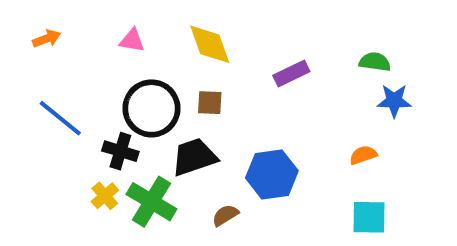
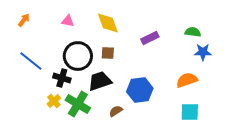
orange arrow: (47, 39) -> (24, 20), turned -32
orange semicircle: (363, 155) -> (187, 80), size x1.5

